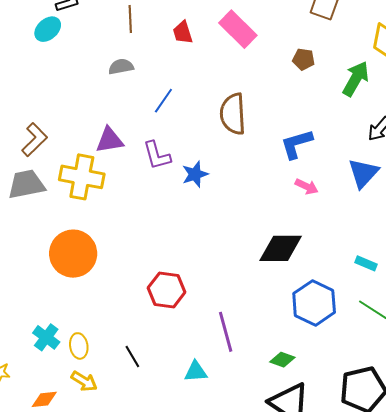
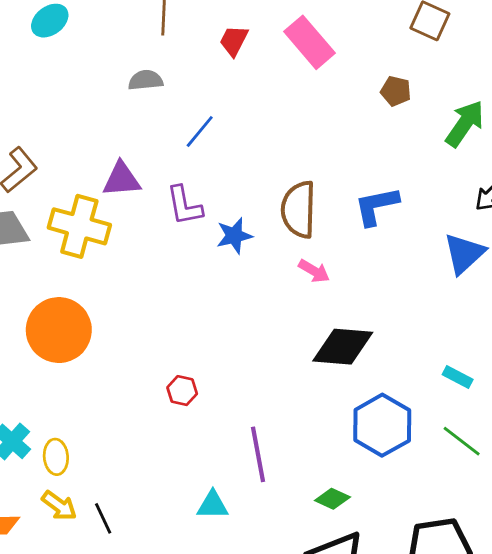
red trapezoid: (183, 32) -> (234, 41), turned 40
brown semicircle: (233, 114) -> (299, 210), moved
pink arrow: (307, 186) -> (314, 271), moved
red hexagon: (167, 290) -> (182, 391), size x0.6
black line: (132, 356) -> (103, 518), moved

